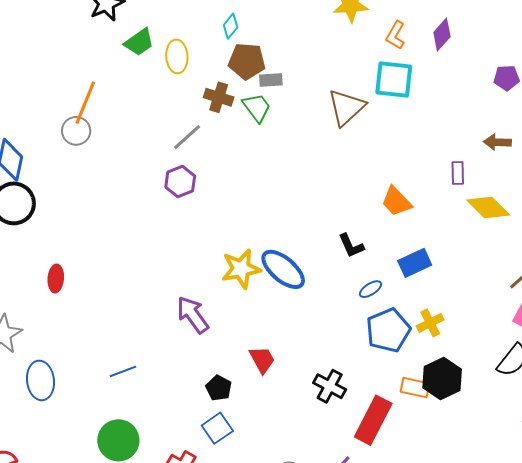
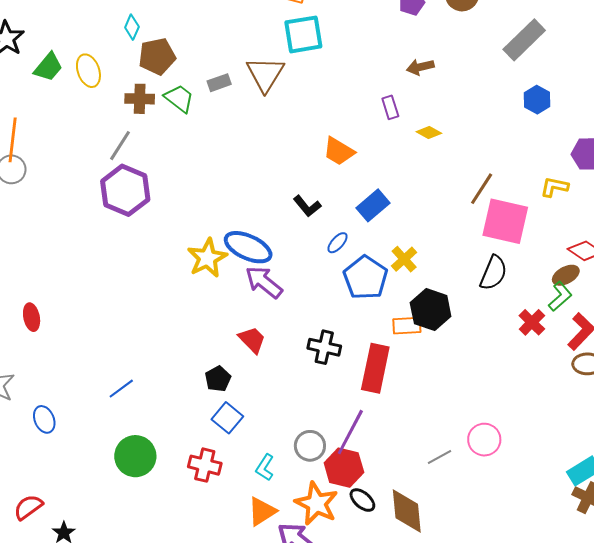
gray rectangle: (271, 80) -> (219, 83), moved
purple hexagon: (180, 182) -> (125, 190), size x1.6
yellow diamond: (488, 208) -> (429, 132), size x0.6
purple arrow: (193, 315) -> (264, 282), moved
blue ellipse: (40, 380) -> (44, 419), size x0.7
black pentagon: (219, 388) -> (218, 379), turned 30

